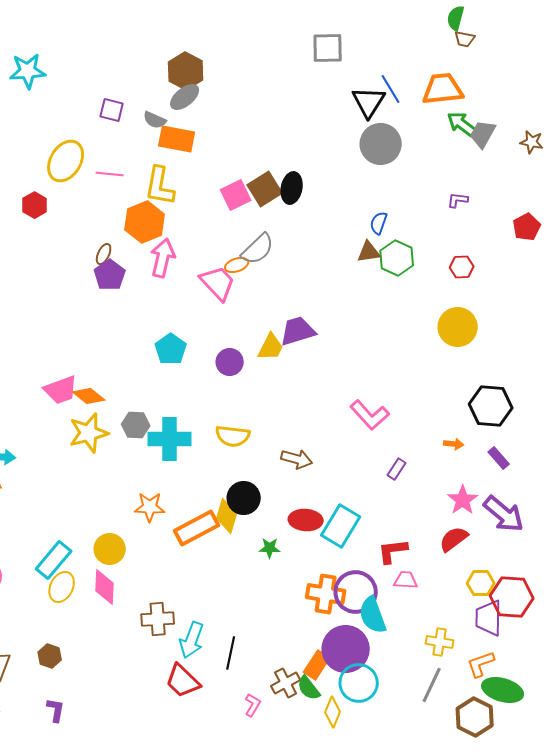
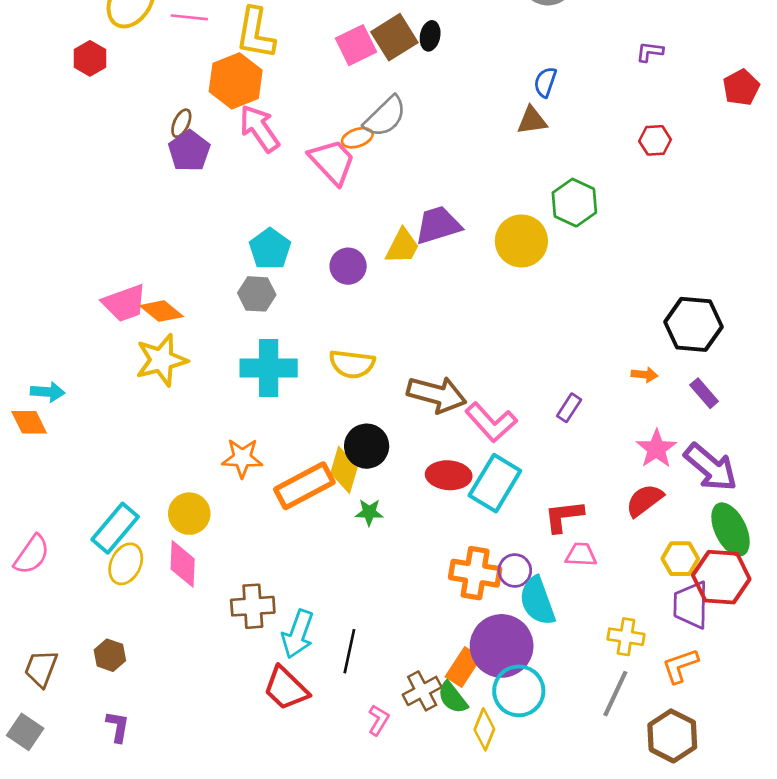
black ellipse: (292, 188) -> (430, 36), size x0.7
pink arrow: (163, 258) -> (259, 128), turned -48
green hexagon: (397, 258) -> (574, 203), moved
yellow circle: (458, 327) -> (521, 241), moved
pink L-shape: (370, 415) -> (491, 422), moved
gray hexagon: (136, 425) -> (257, 294), moved
brown arrow: (297, 459) -> (437, 394), size x1.4
green star: (270, 548) -> (369, 512), moved
purple circle: (356, 592) -> (515, 571), size x0.6
green ellipse: (503, 690) -> (731, 529), moved, turned 48

